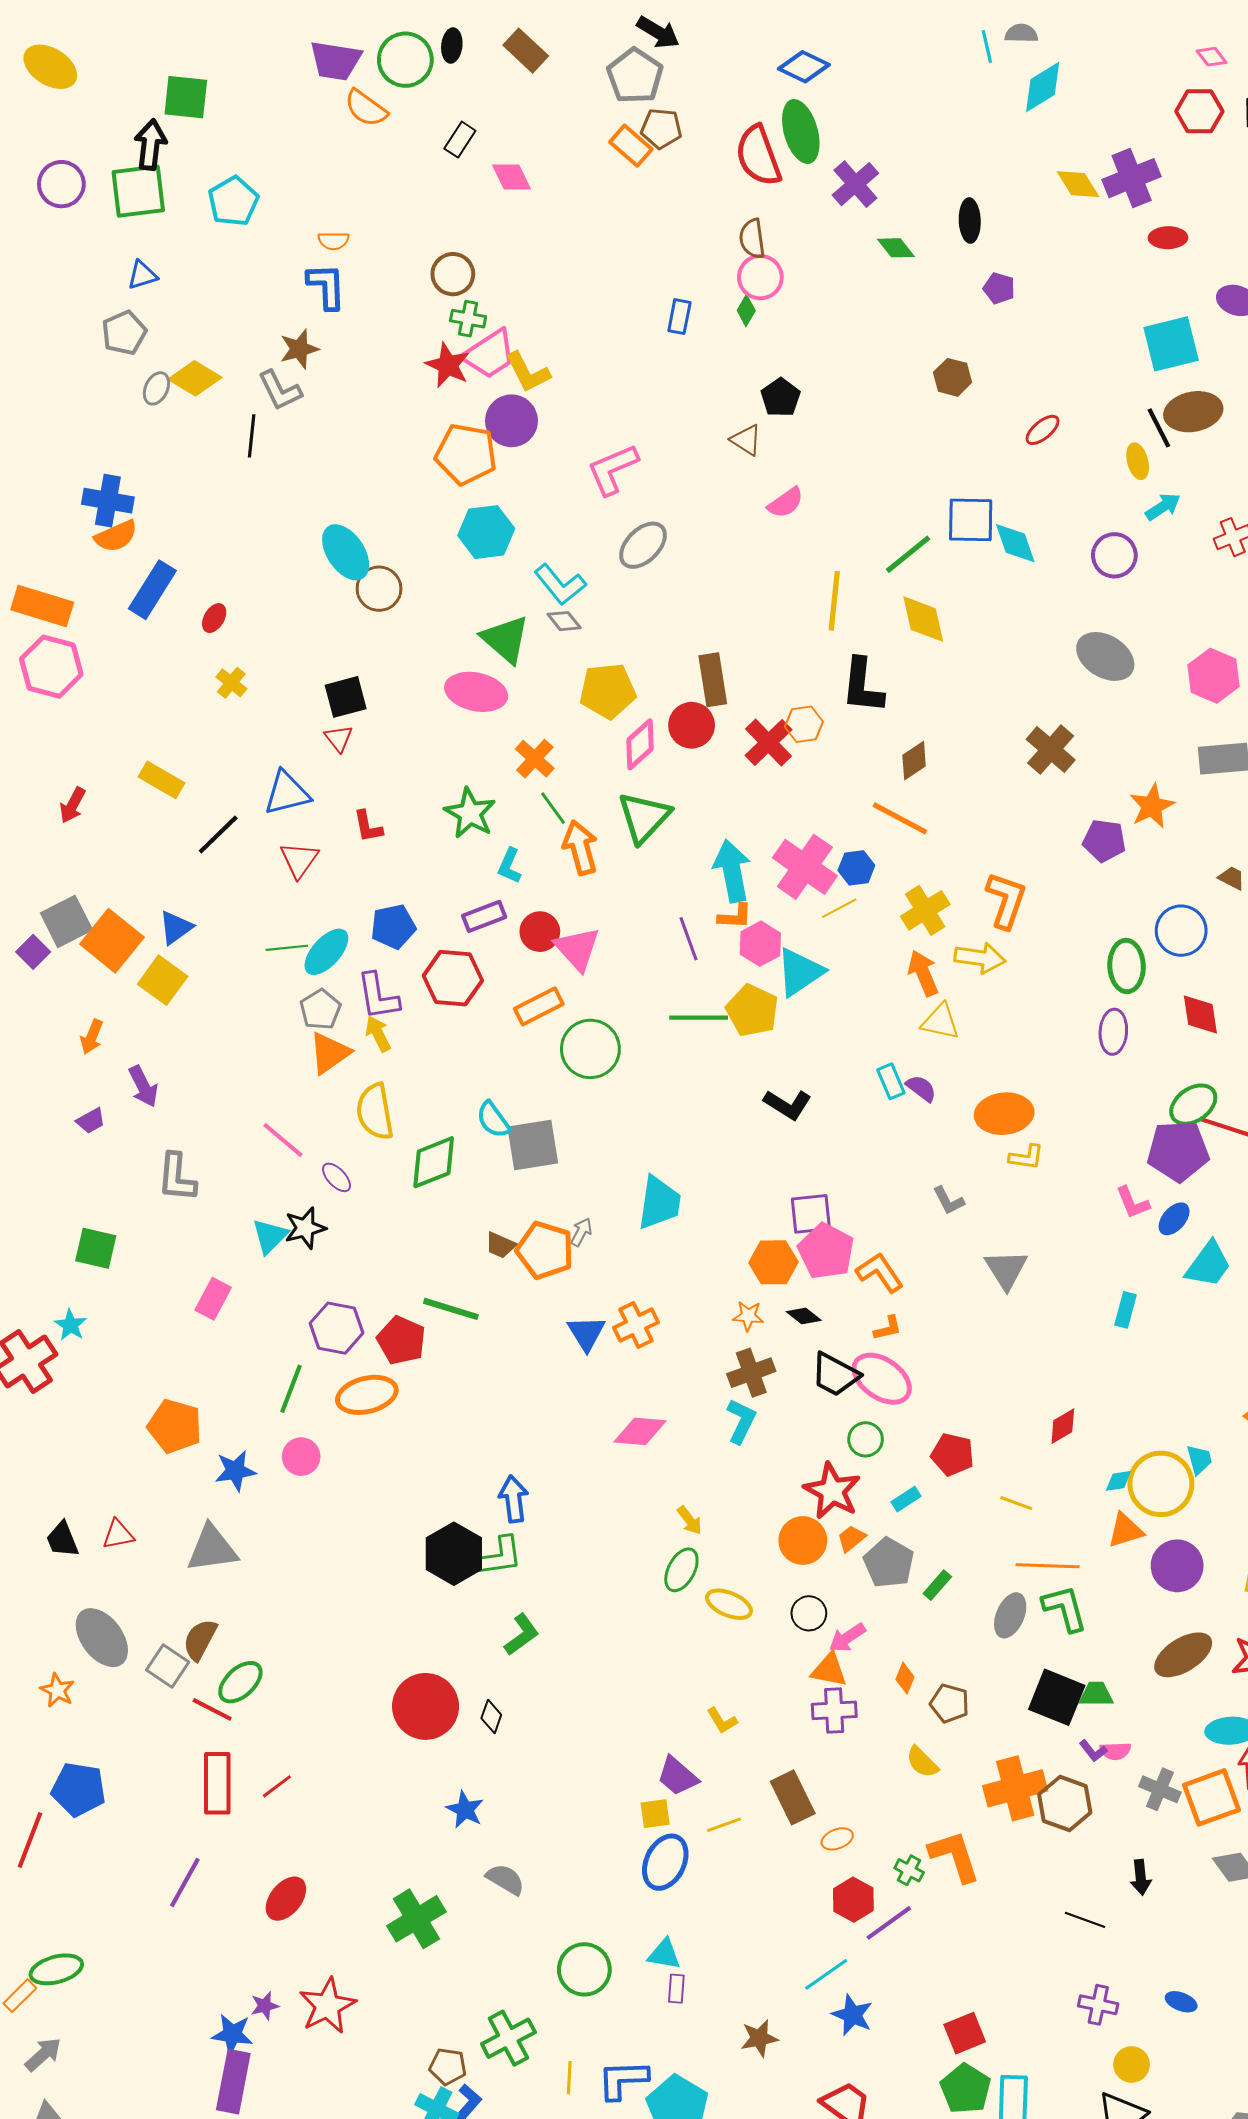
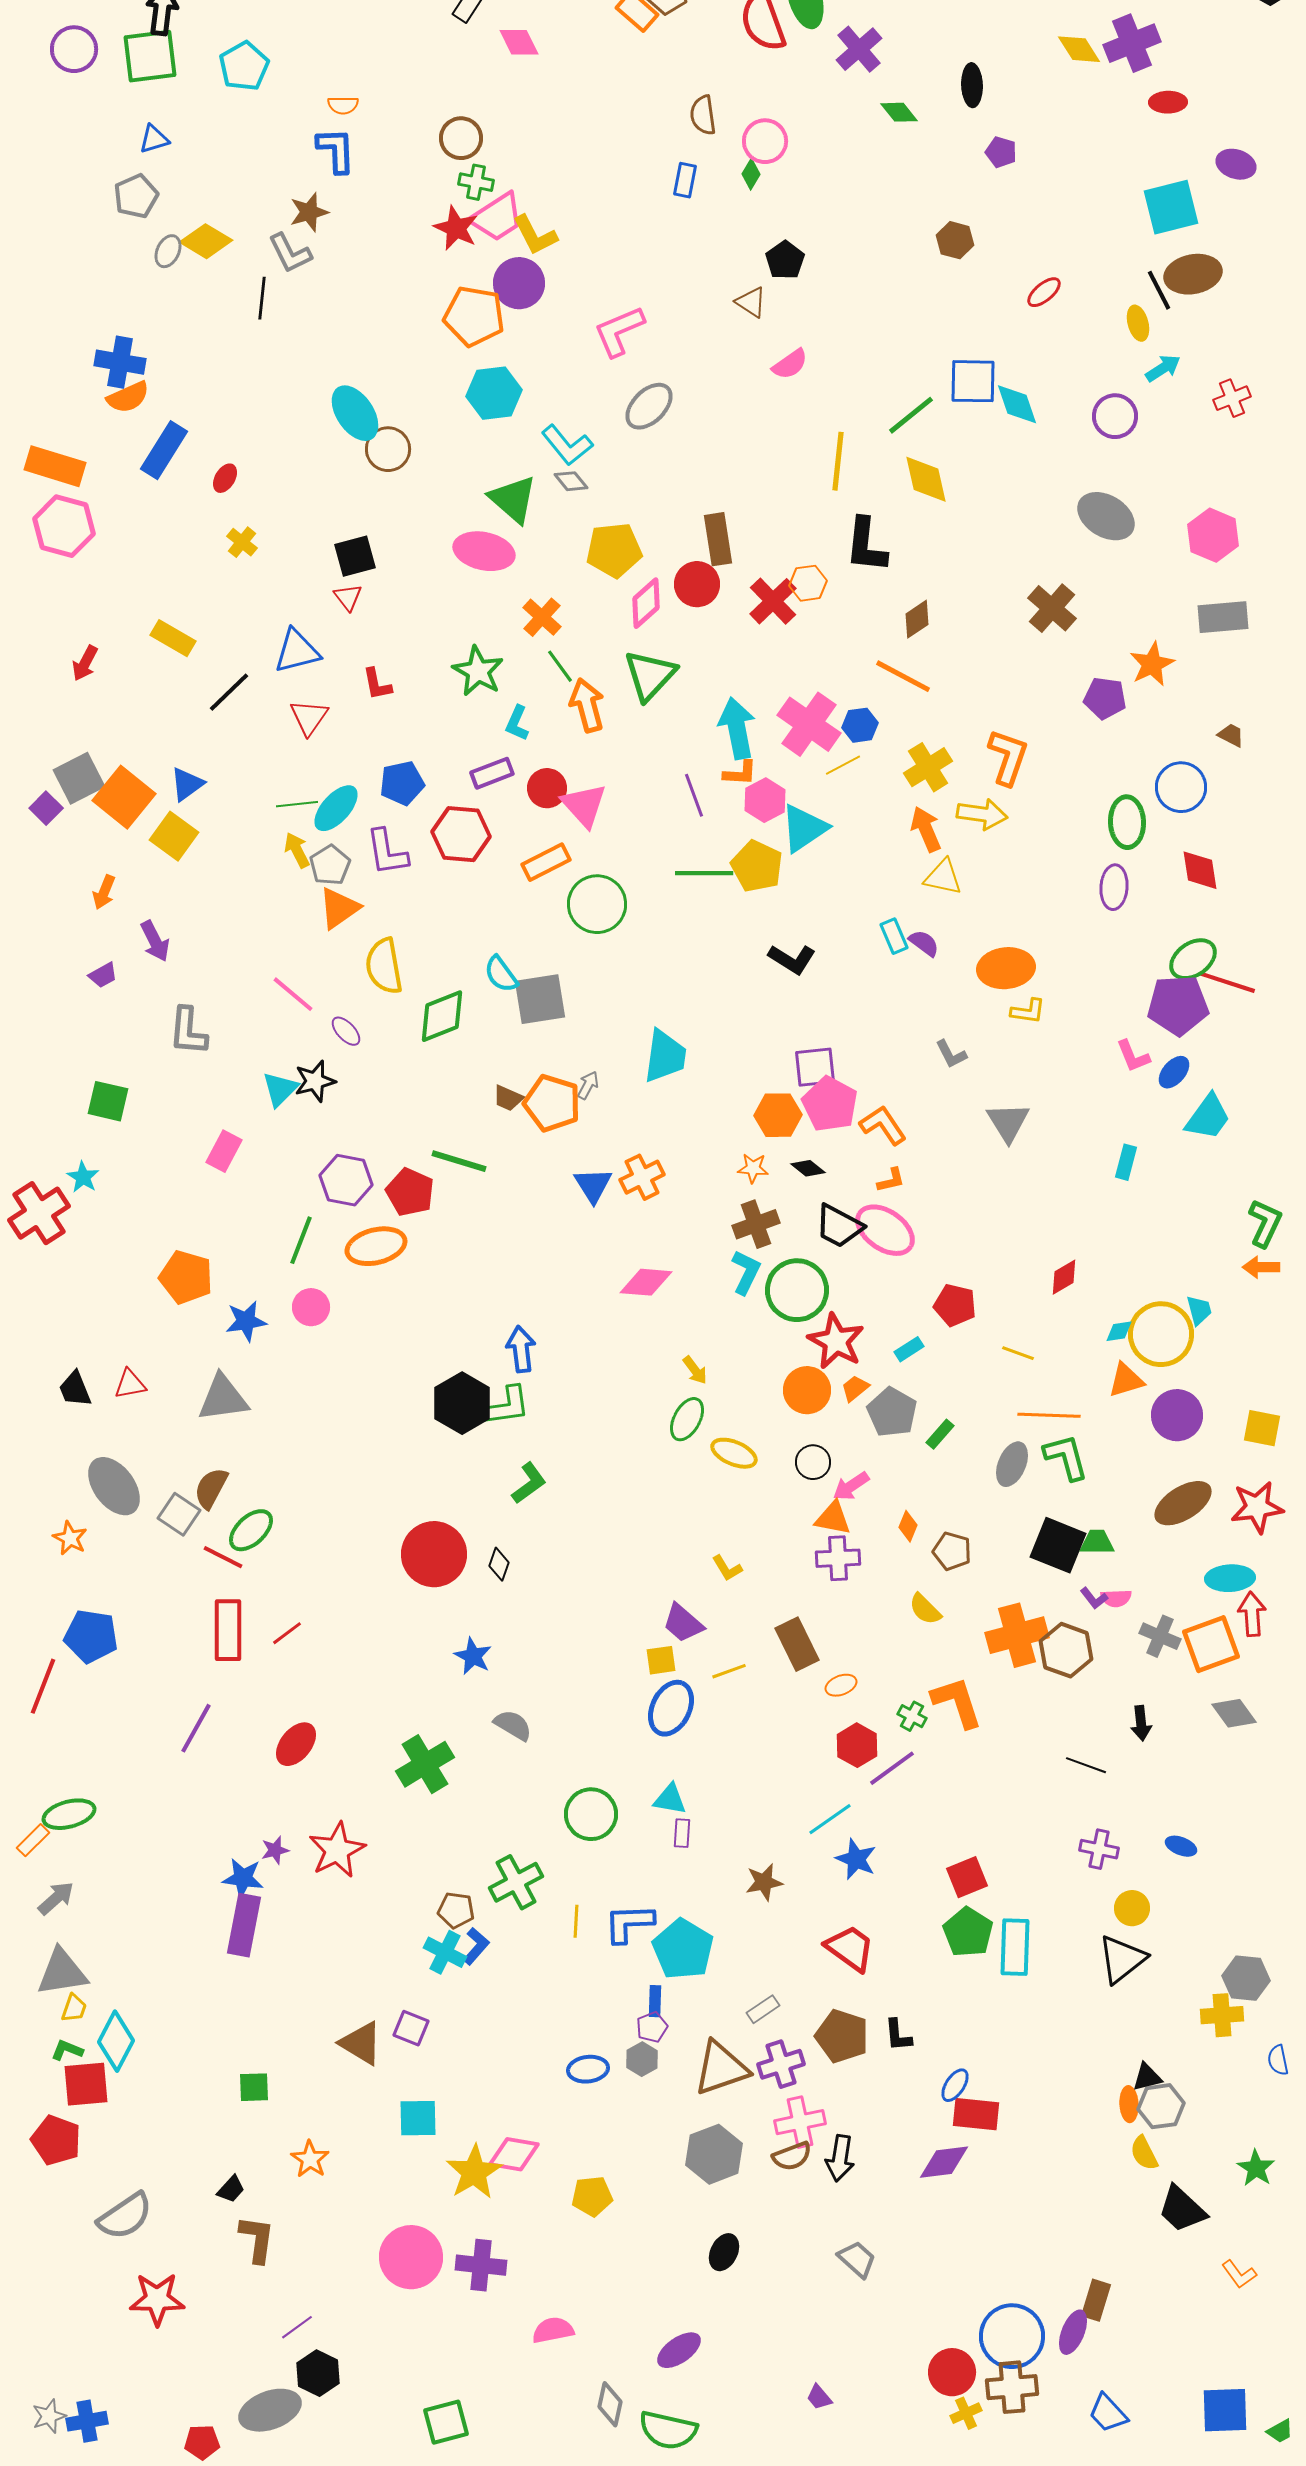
brown semicircle: (752, 239) -> (703, 115), moved
yellow arrow: (378, 1034) -> (297, 850), moved
green circle: (866, 1439) -> (797, 1290), moved, size x1.8

